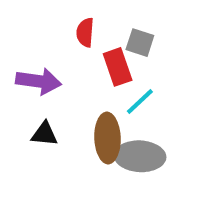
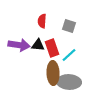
red rectangle: (118, 67) -> (52, 48), moved
black triangle: (45, 134) -> (38, 45), moved

